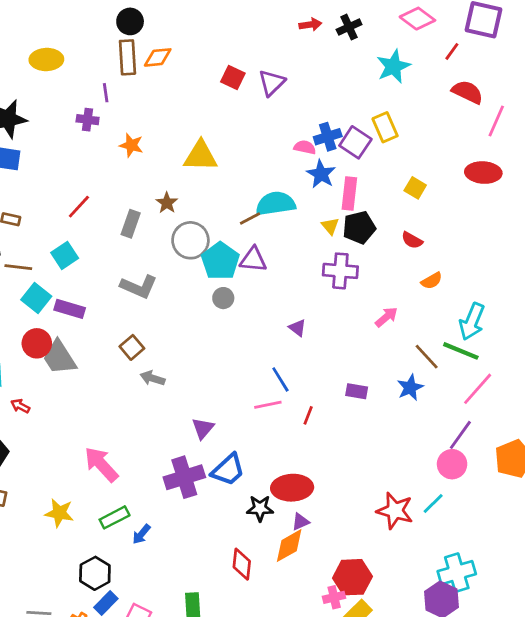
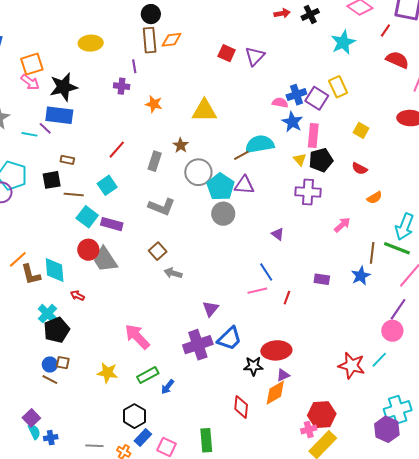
gray circle: (223, 298) -> (223, 214), size x1.5
brown line: (427, 357) -> (372, 253), turned 50

